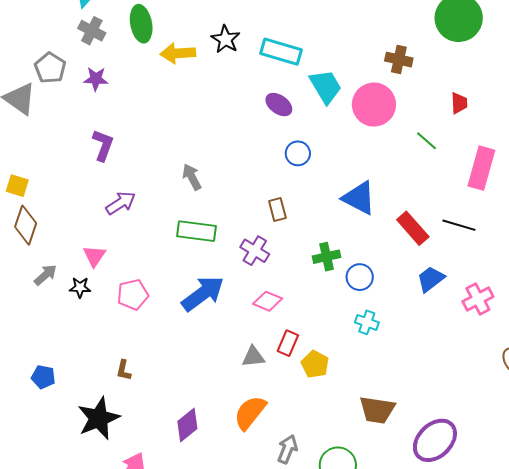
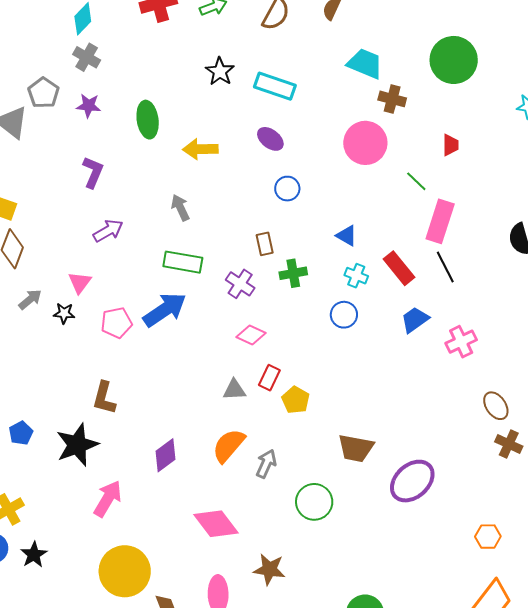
green ellipse: (141, 24) -> (148, 120), moved
yellow arrow: (178, 53) -> (200, 149), moved
cyan trapezoid: (326, 86) -> (365, 64), moved, turned -39
pink rectangle: (481, 168) -> (440, 221), moved
blue triangle: (359, 198) -> (347, 236), size x0.6
black line: (459, 225) -> (445, 267), turned 44
green cross: (327, 257) -> (293, 273), moved
blue arrow: (203, 294) -> (165, 310), moved
cyan cross: (367, 322) -> (356, 276), moved
brown L-shape: (124, 370) -> (104, 398), size x1.6
blue pentagon: (43, 377) -> (21, 433), moved, turned 30
gray arrow: (287, 449) -> (266, 464), moved

